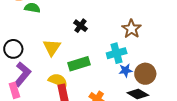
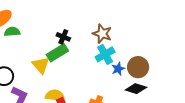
brown star: (132, 29) -> (102, 34), moved
green rectangle: (79, 64) -> (57, 53), moved

